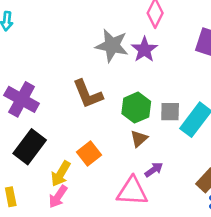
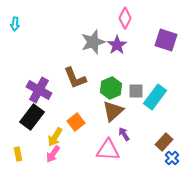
gray star: (112, 45) -> (93, 42), turned -30
purple cross: (22, 99) -> (39, 90), moved
brown triangle: (139, 139) -> (113, 111), size x1.6
purple arrow: (154, 170) -> (124, 134), turned -88

